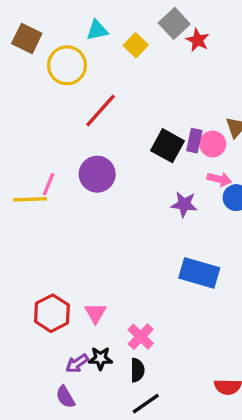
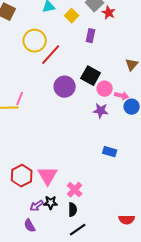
yellow circle: (67, 65) -> (35, 41), moved
purple rectangle: (194, 141) -> (91, 36), moved
pink circle: (213, 144) -> (105, 89), moved
purple circle: (97, 174) -> (65, 87), moved
blue rectangle: (199, 273) -> (110, 152), size x0.6
pink triangle: (95, 313) -> (48, 176), size x1.5

